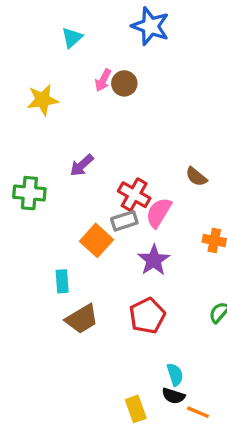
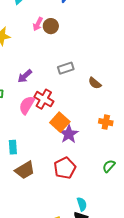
red cross: (134, 195) -> (44, 99), moved
pink semicircle: (159, 213) -> (27, 105), moved
gray rectangle: (124, 221) -> (66, 68), moved
orange square: (97, 240) -> (60, 122), moved

